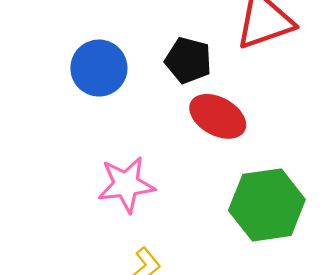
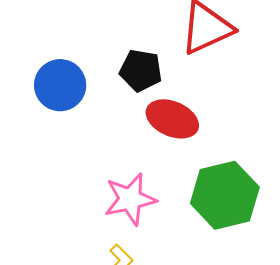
pink star: (126, 185) -> (130, 199), moved

